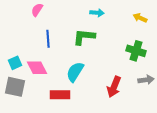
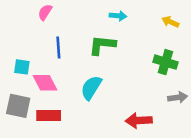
cyan square: (15, 63) -> (22, 67), moved, turned 32
red arrow: (114, 87) -> (139, 120), moved, turned 65
red rectangle: (60, 95) -> (49, 116), moved

